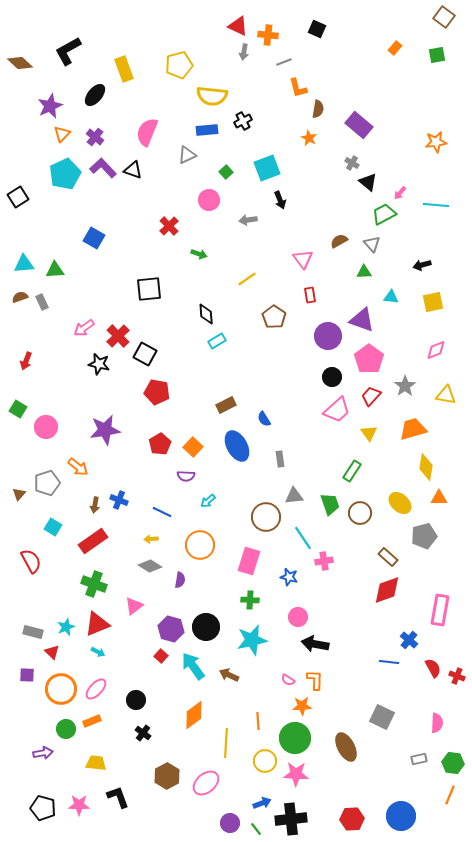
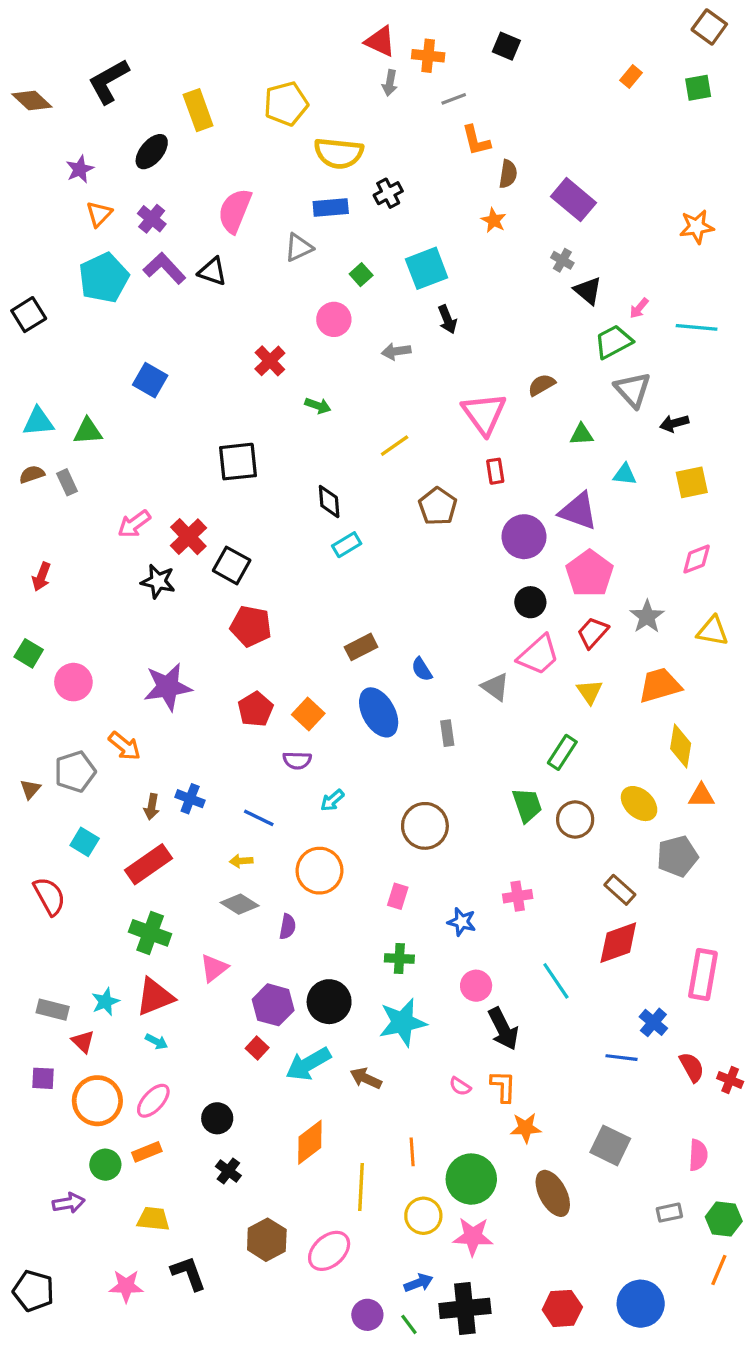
purple star: (50, 106) -> (80, 169), size x0.7
gray triangle: (372, 244) -> (633, 390), moved, size x1.4
pink triangle: (303, 259) -> (484, 414), size x1.4
gray triangle: (294, 496) -> (495, 687), moved, turned 42
cyan line: (303, 538) -> (556, 981), moved
pink rectangle: (249, 561) -> (398, 896), size x0.6
black arrow: (315, 644) -> (503, 1029), turned -128
cyan arrow: (193, 666) -> (308, 1064), turned -84
orange star: (302, 706) -> (526, 1128), moved
black pentagon: (43, 808) -> (33, 1291), moved

